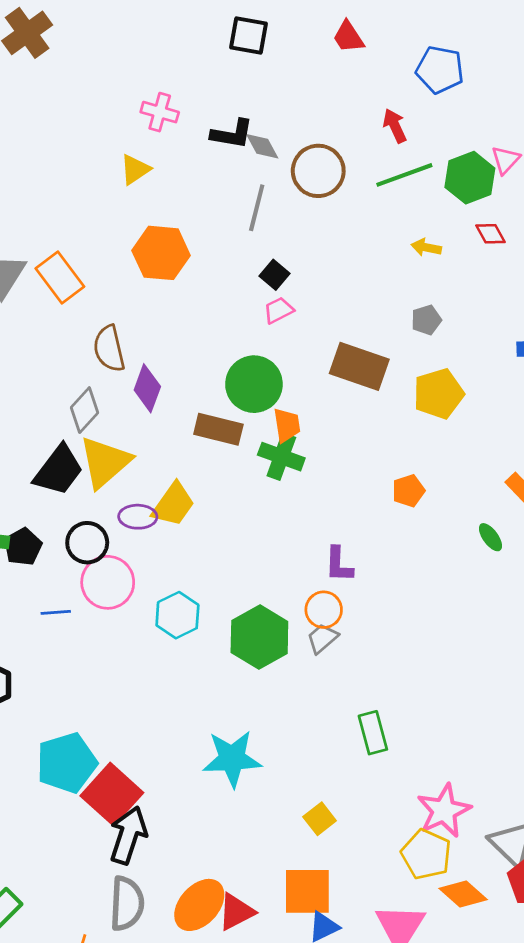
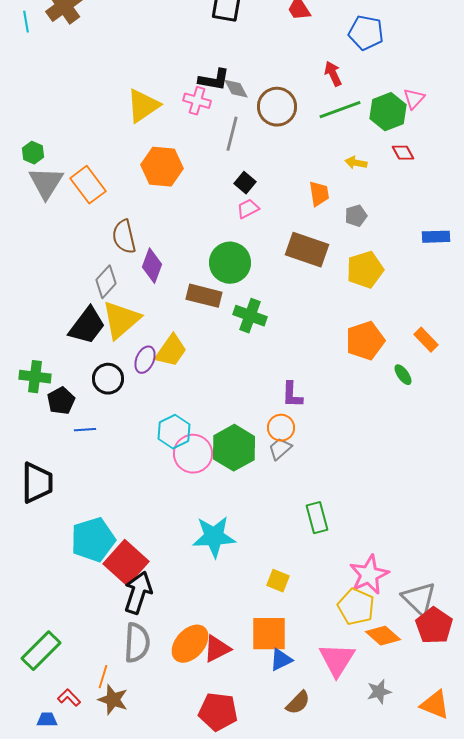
pink cross: (160, 112) -> (197, 101), moved
yellow triangle: (135, 170) -> (143, 106), size x1.5
orange trapezoid: (287, 425) -> (319, 194), moved
orange pentagon: (408, 491) -> (365, 341), moved, size x1.6
purple ellipse: (138, 517) -> (145, 360), turned -68
black pentagon: (23, 547) -> (61, 401), moved
pink circle: (108, 582) -> (193, 454), moved
yellow square: (320, 819) -> (278, 581), turned -30

